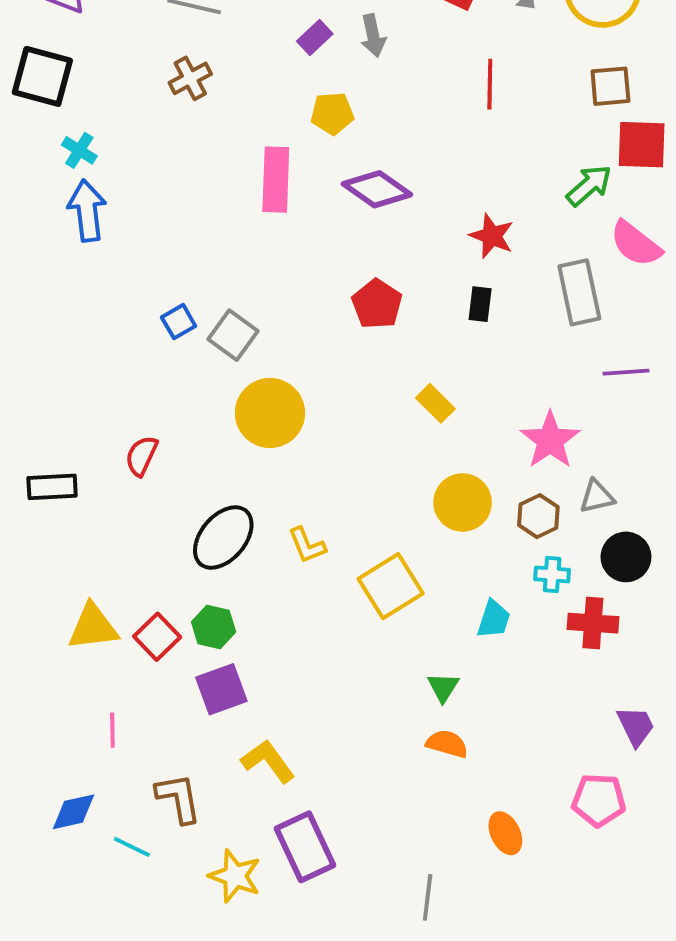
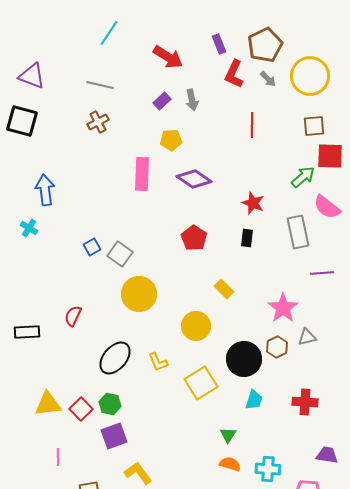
cyan cross: (79, 150) -> (29, 228), moved
yellow circle: (463, 502) -> (196, 326), moved
black circle: (626, 557) -> (244, 359), moved, size x1.4
cyan cross: (552, 574) -> (268, 469), moved, size x1.4
purple trapezoid: (636, 726) -> (327, 455), turned -55

